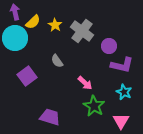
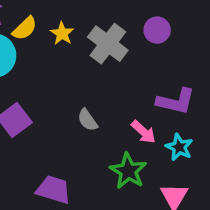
purple circle: (109, 46) -> (157, 30), moved
gray semicircle: (57, 61) -> (88, 120), moved
pink arrow: (85, 83) -> (144, 132), moved

